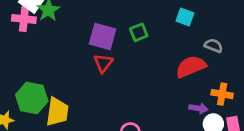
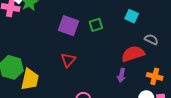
red triangle: (103, 63) -> (68, 60), moved
purple arrow: (198, 108) -> (121, 75), moved, turned 88

